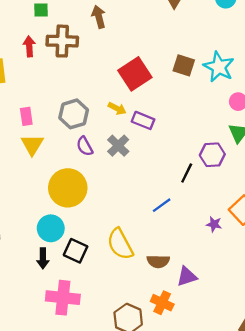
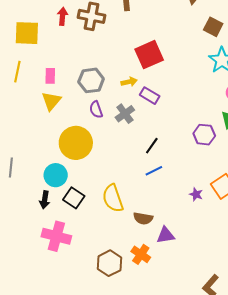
brown square: (184, 65) -> (213, 27), moved
yellow arrow: (117, 109) -> (129, 82), turned -49
black line: (187, 173) -> (152, 146), moved

